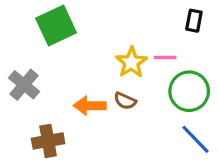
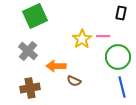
gray cross: (24, 85) -> (28, 51), moved
brown semicircle: (125, 101) -> (74, 81), moved
blue line: (196, 139) -> (122, 87), turned 30

